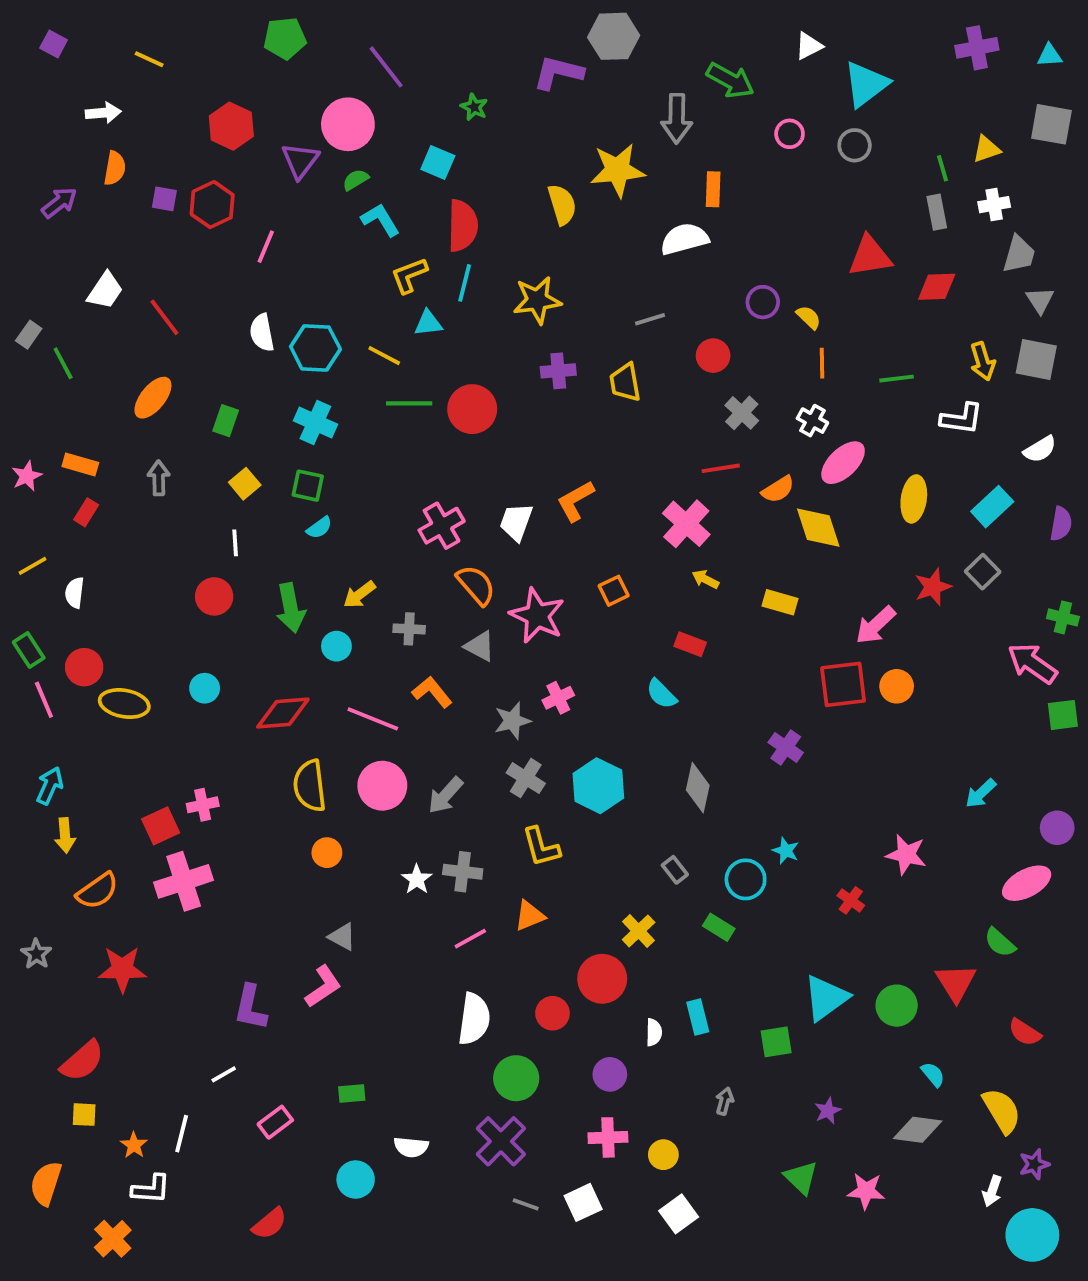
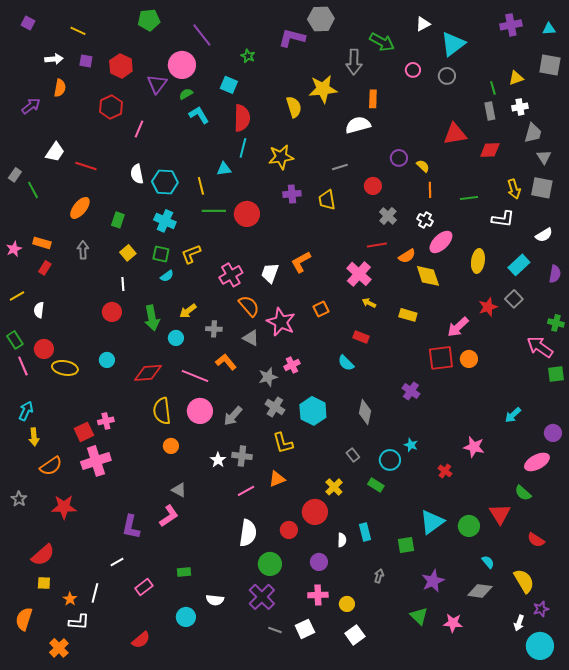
purple square: (164, 199) -> (86, 61), moved
yellow L-shape: (409, 275) -> (191, 254), moved
red line: (164, 317) -> (86, 166), turned -35
yellow line: (384, 356) -> (201, 186), turned 48
purple star: (828, 1111) -> (433, 581), size x1.6

